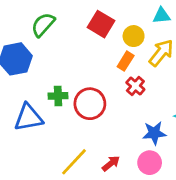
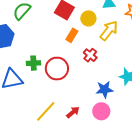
orange rectangle: (126, 61) -> (72, 35), moved

